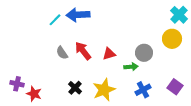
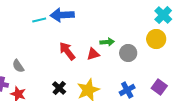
cyan line: (55, 20) -> (39, 20), turned 32
gray semicircle: (62, 53) -> (18, 66), moved
green arrow: (131, 67) -> (107, 42), moved

